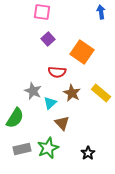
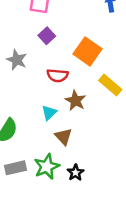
gray star: (33, 91) -> (17, 60), moved
yellow rectangle: (101, 93) -> (110, 85), moved
black star: (88, 153) -> (75, 173), moved

